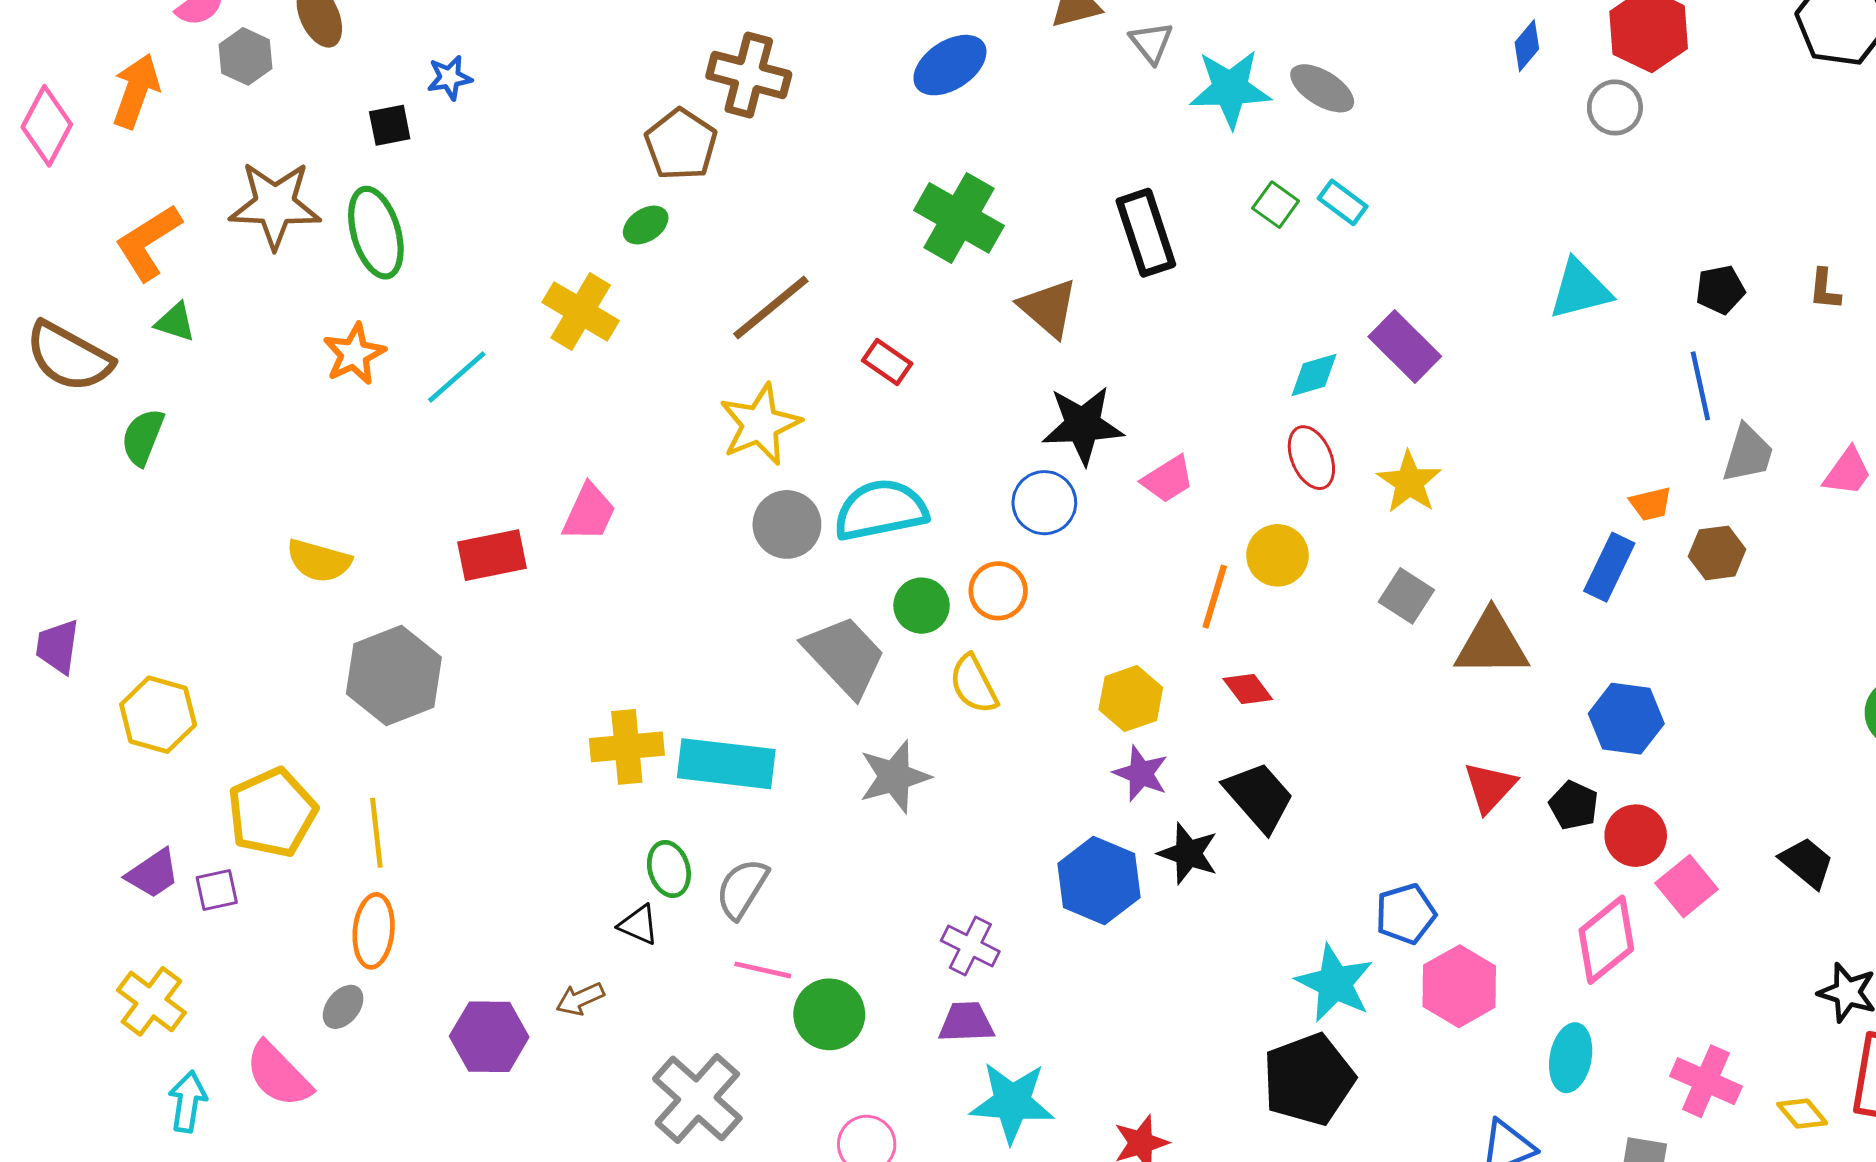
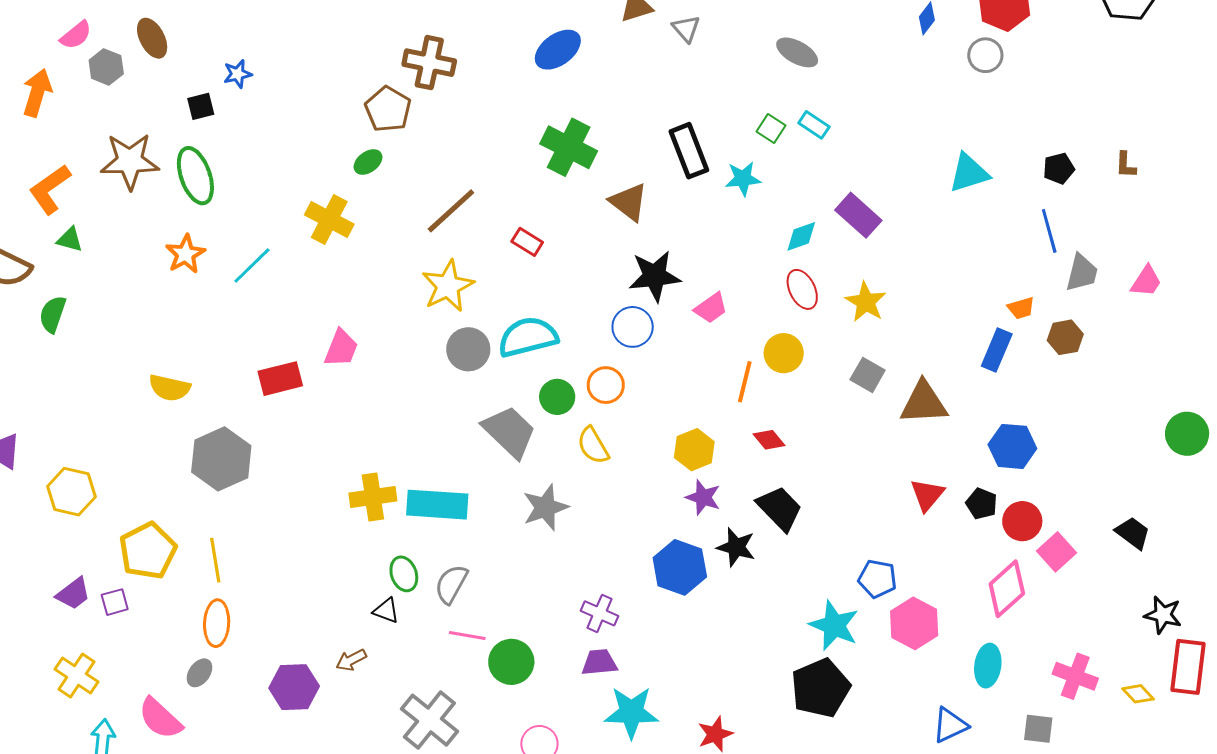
cyan star: (1230, 89) -> (743, 179), moved, size x0.7
blue pentagon: (1406, 914) -> (877, 579), turned 30

